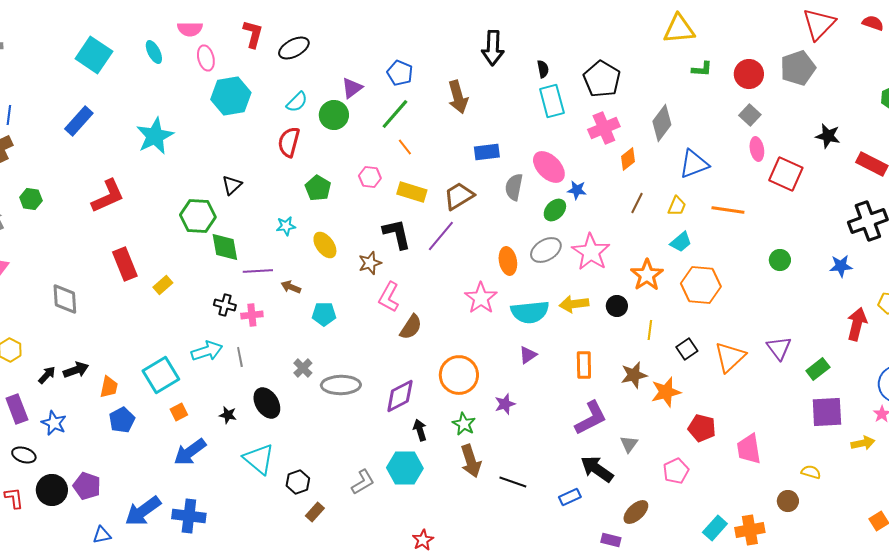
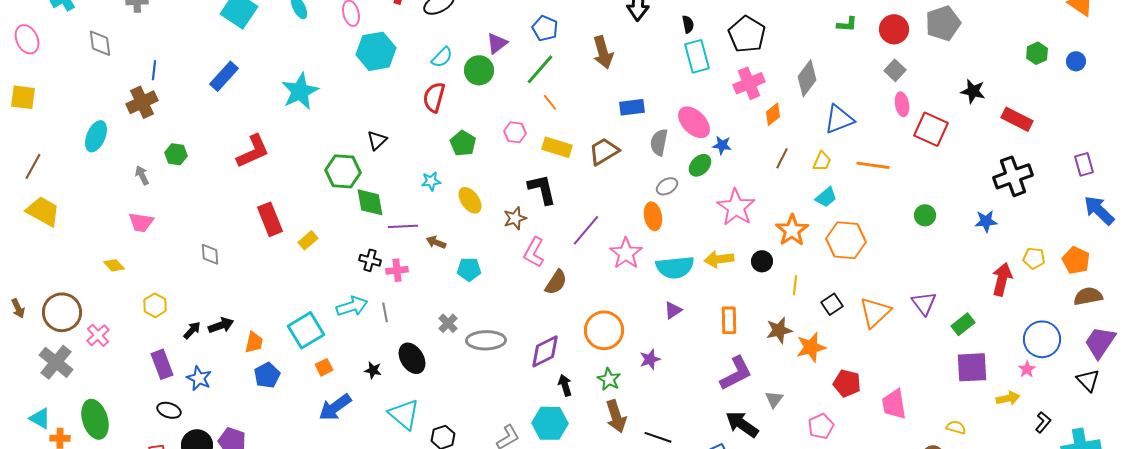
purple line: (441, 236) -> (586, 230), moved
gray ellipse: (546, 250) -> (667, 186), moved, size x0.7
gray diamond: (65, 299) -> (210, 254), size x0.7

